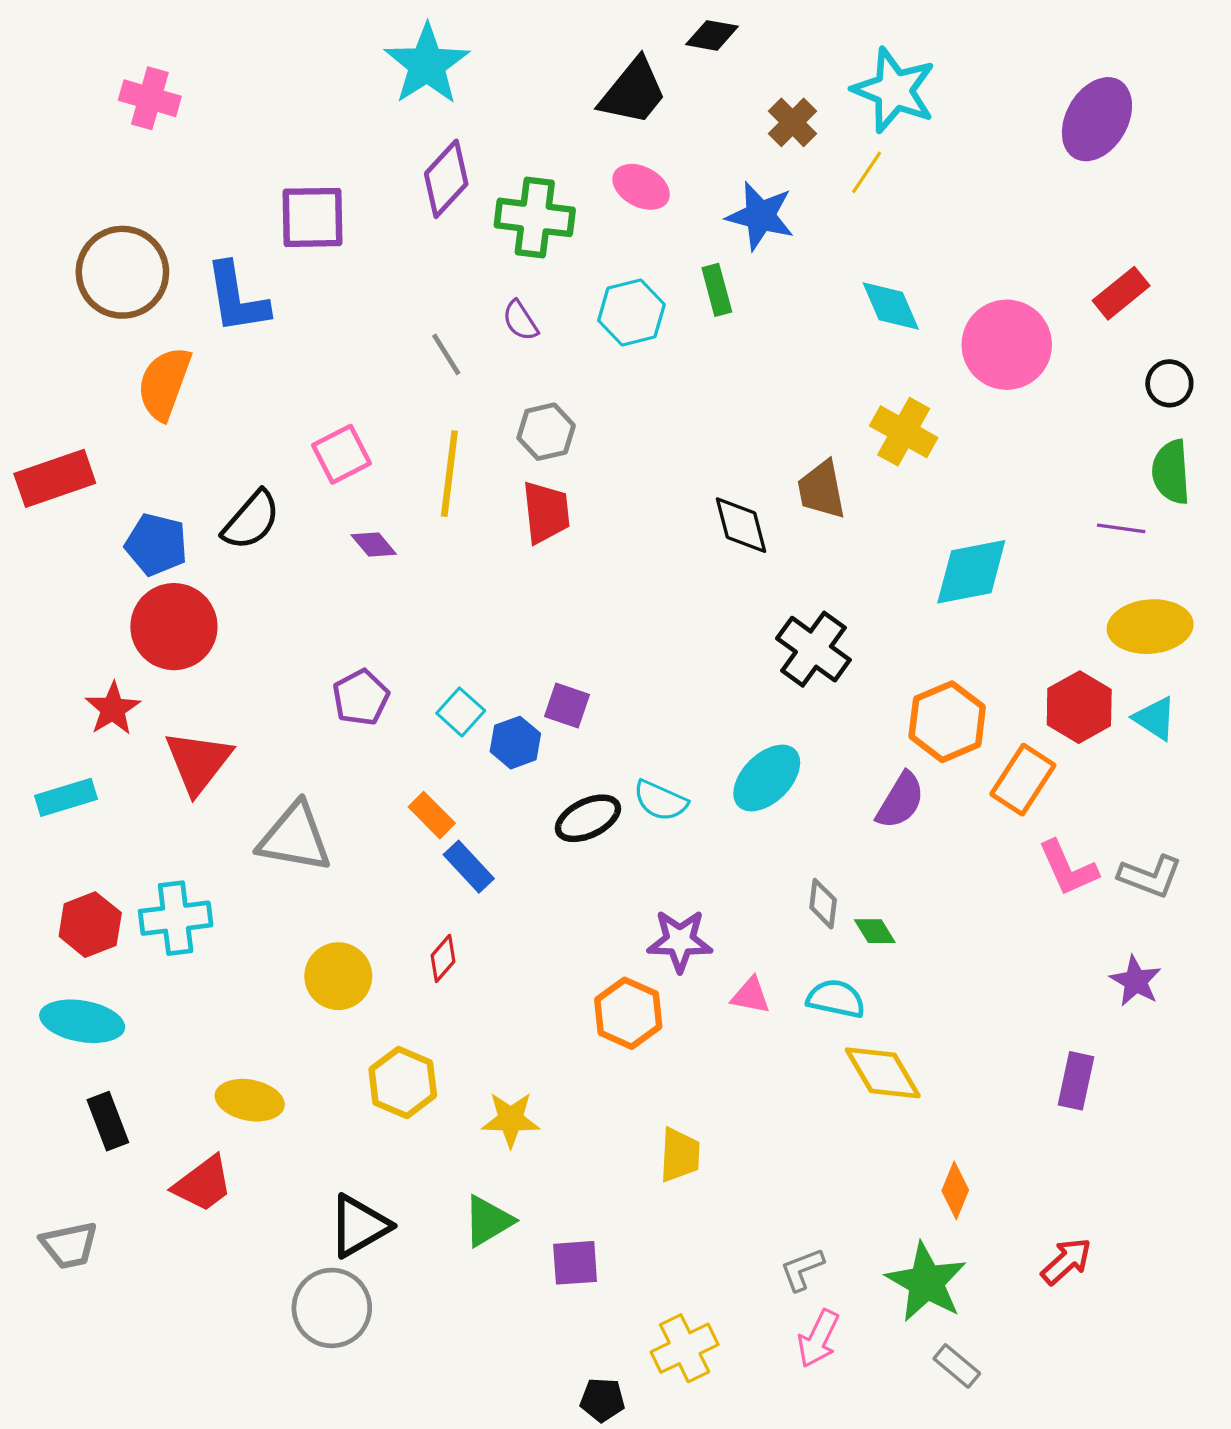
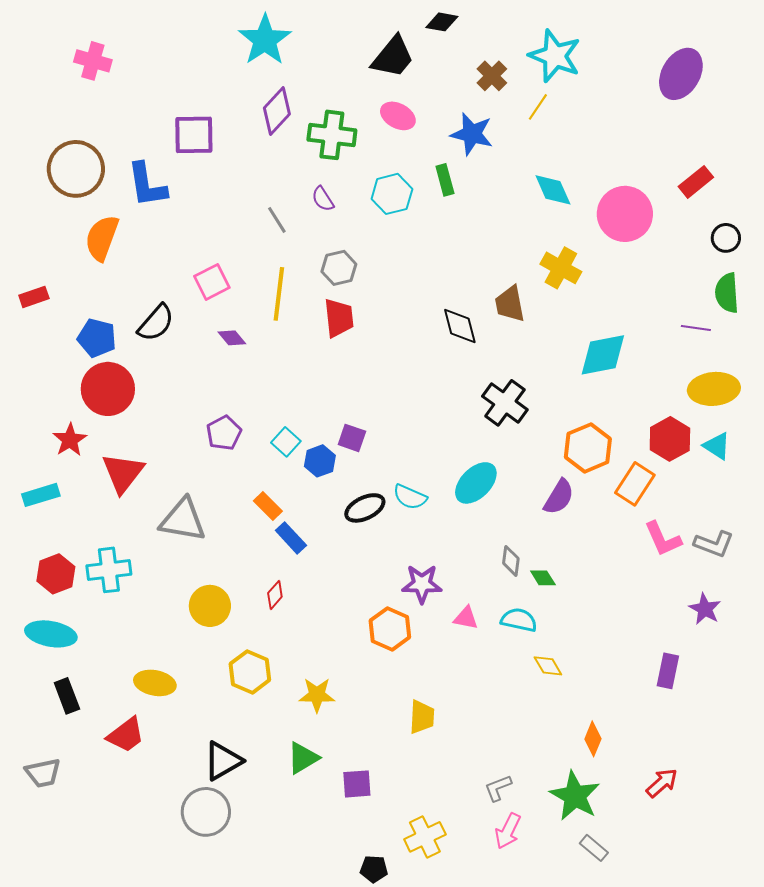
red rectangle: (55, 478) -> (34, 297), size x0.6
yellow diamond: (883, 1073) -> (548, 666), size x0.6

